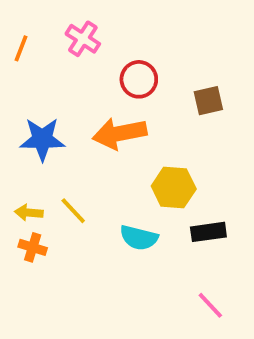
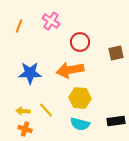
yellow hexagon: (174, 188) -> (80, 98), moved

